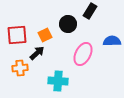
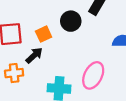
pink ellipse: (83, 54) -> (93, 75), moved

